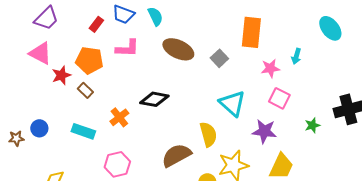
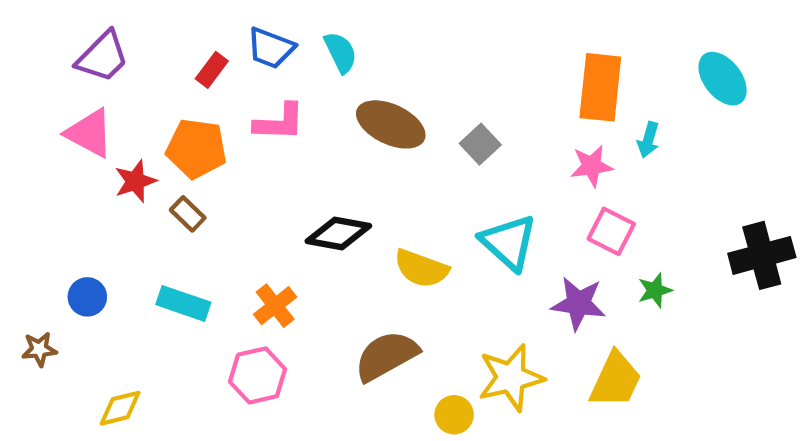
orange rectangle: (251, 32) -> (600, 87), moved
orange cross: (119, 117) -> (275, 306), moved
green star: (312, 125) -> (655, 290), moved
yellow semicircle: (208, 134) -> (421, 269), moved, turned 125
brown star: (16, 138) -> (39, 349), moved

